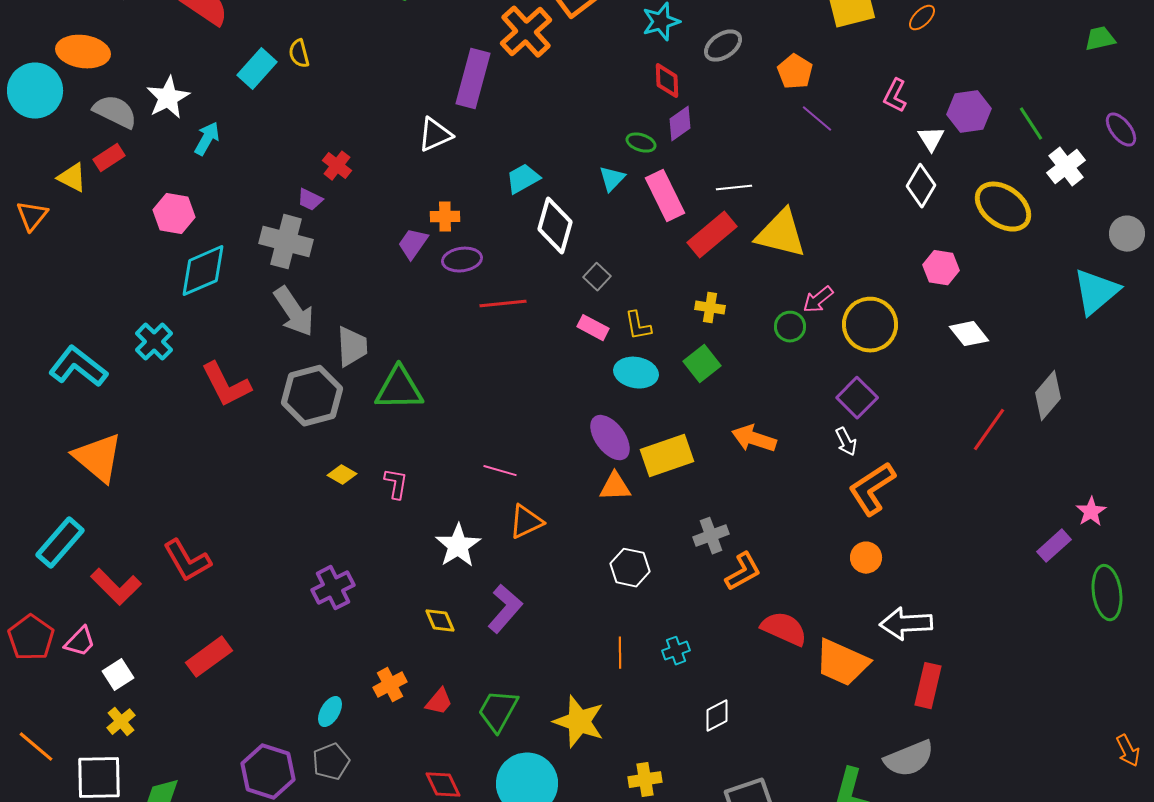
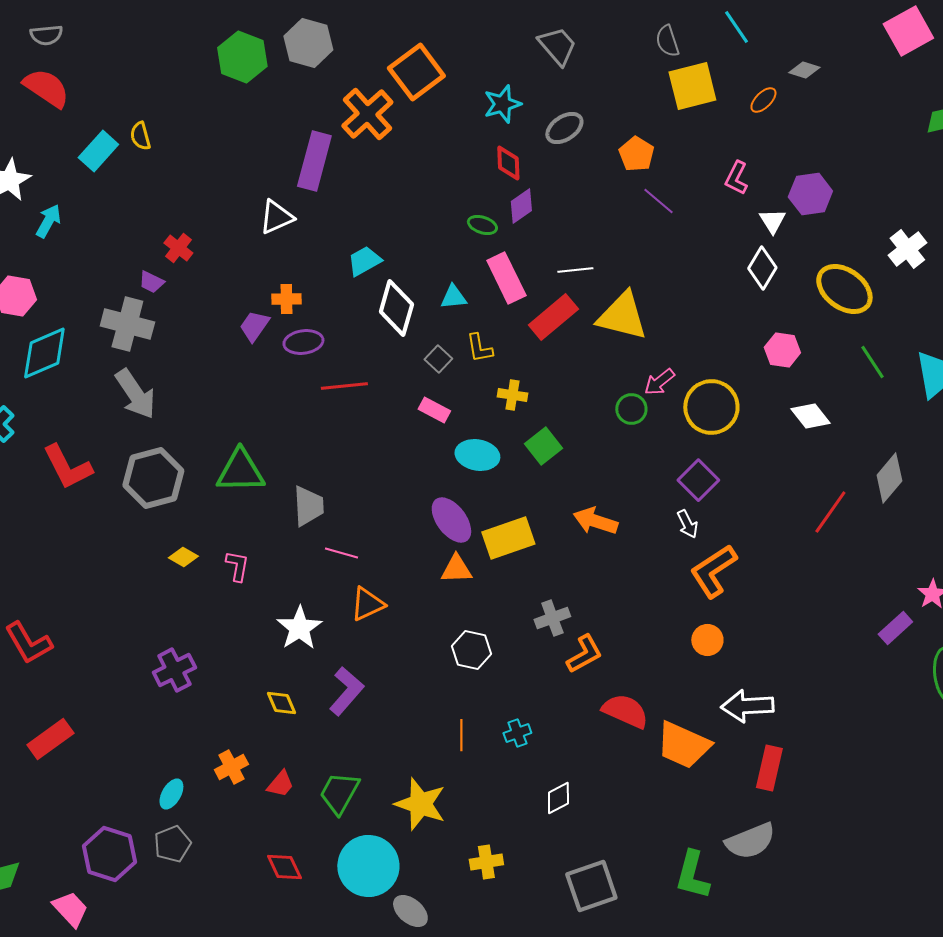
green line: (1031, 124) -> (872, 362), moved
cyan triangle: (612, 179) -> (453, 297), moved, turned 40
yellow cross: (710, 308) -> (512, 395), moved
yellow L-shape: (638, 326) -> (479, 348), moved
gray trapezoid: (352, 347) -> (308, 506), moved

